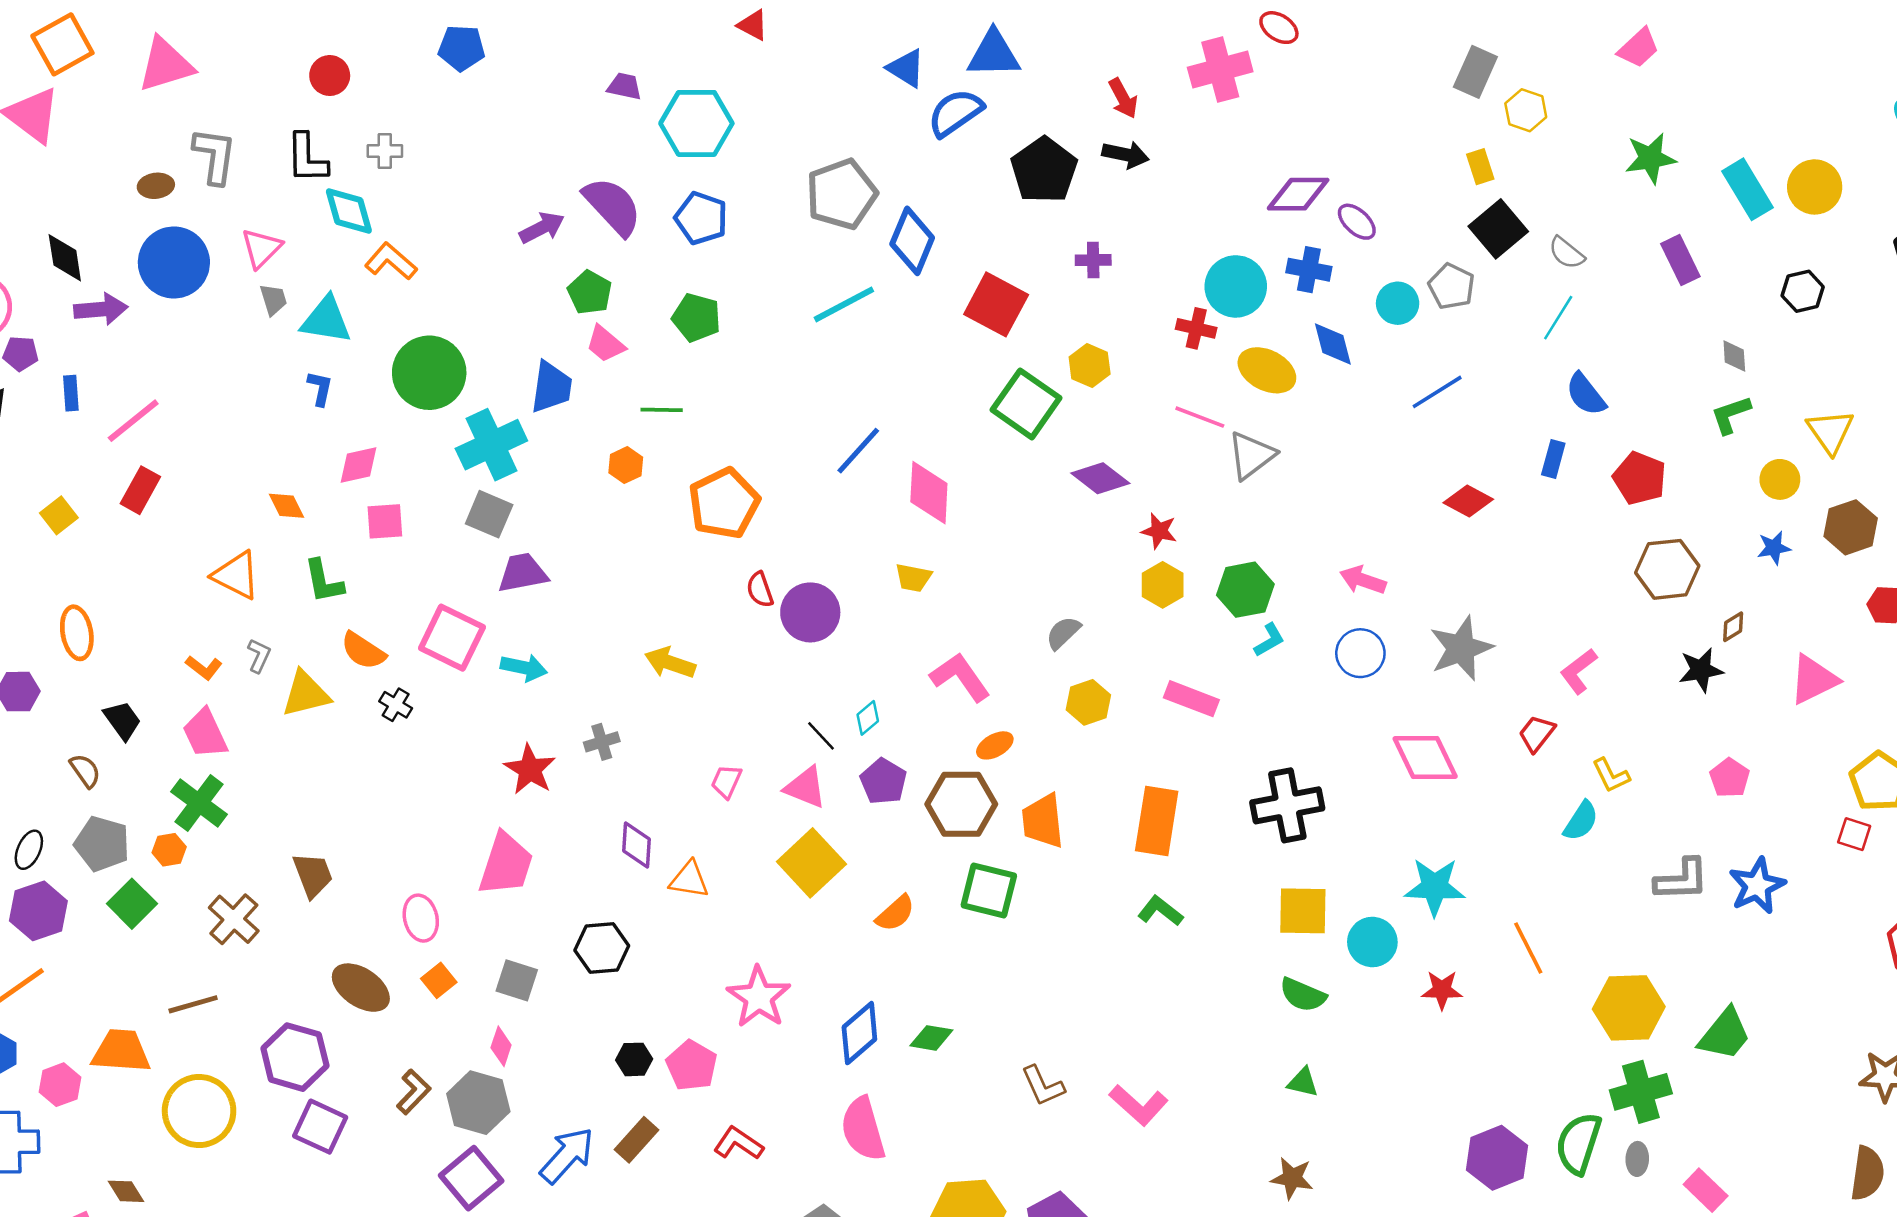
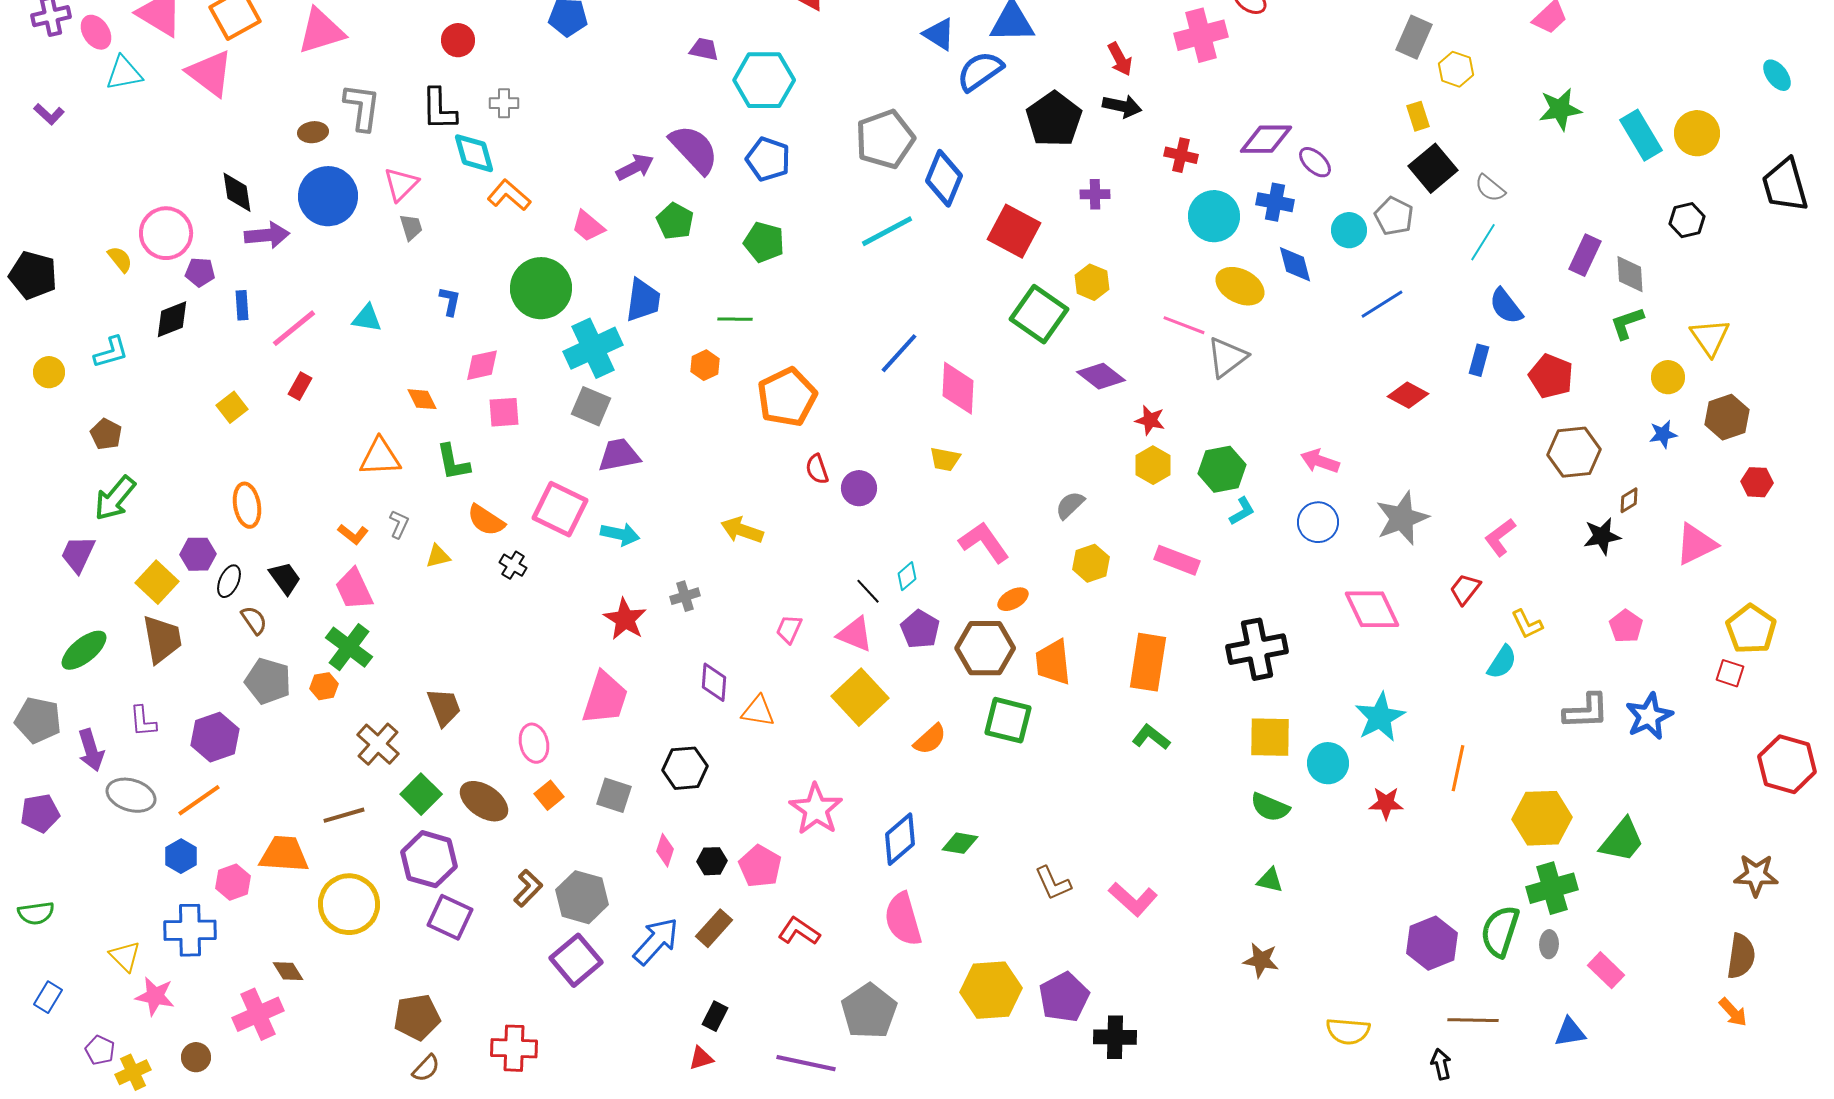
purple rectangle: (1680, 260) -> (1585, 255), moved, turned 51
cyan triangle: (326, 320) -> (367, 318), moved, size x0.7
red cross: (1196, 328) -> (1181, 155), moved
pink trapezoid: (605, 344) -> (588, 226), moved
gray diamond: (1734, 356) -> (1630, 274), size x1.4
red rectangle: (140, 490) -> (300, 386), size x0.7
orange triangle: (236, 575) -> (380, 457), turned -30
purple circle: (810, 612) -> (859, 488), size x0.7
yellow triangle: (306, 694) -> (438, 556), size x0.6
black ellipse: (29, 850) -> (229, 581), moved
cyan star: (1435, 887) -> (1380, 717), turned -30
green square: (132, 904) -> (421, 794), moved
orange line: (1528, 948) -> (1458, 768), turned 39
pink diamond: (501, 1046) -> (665, 850), moved

